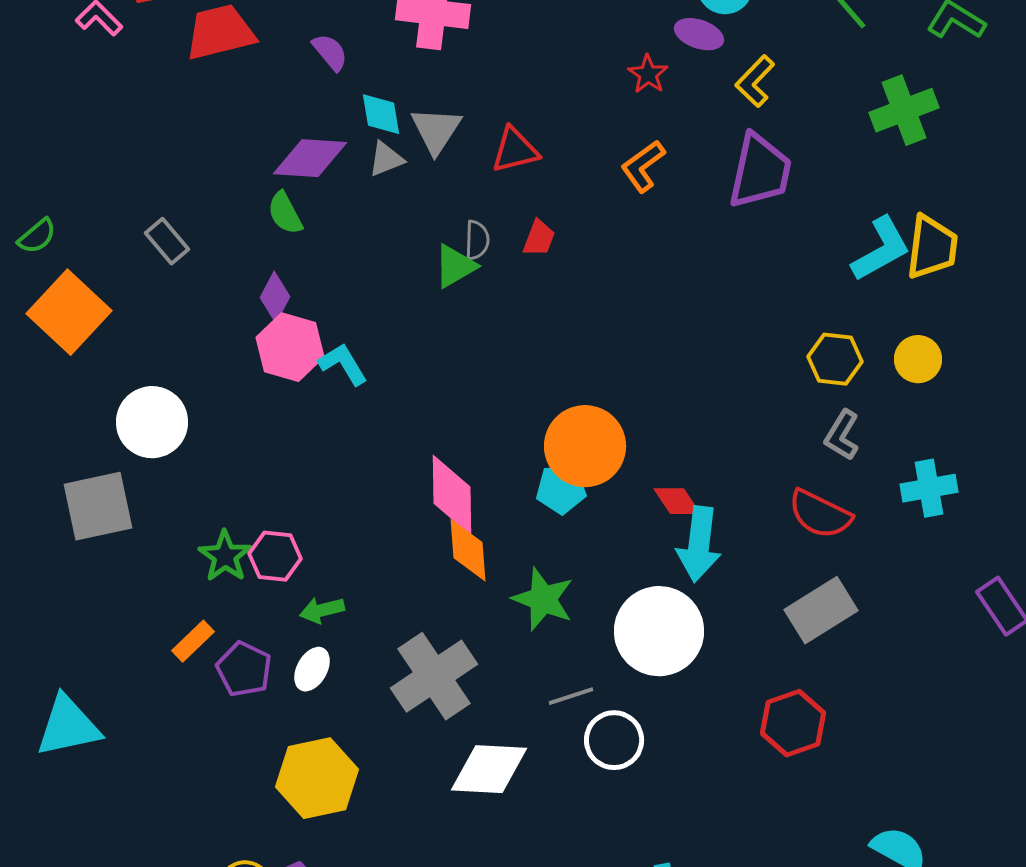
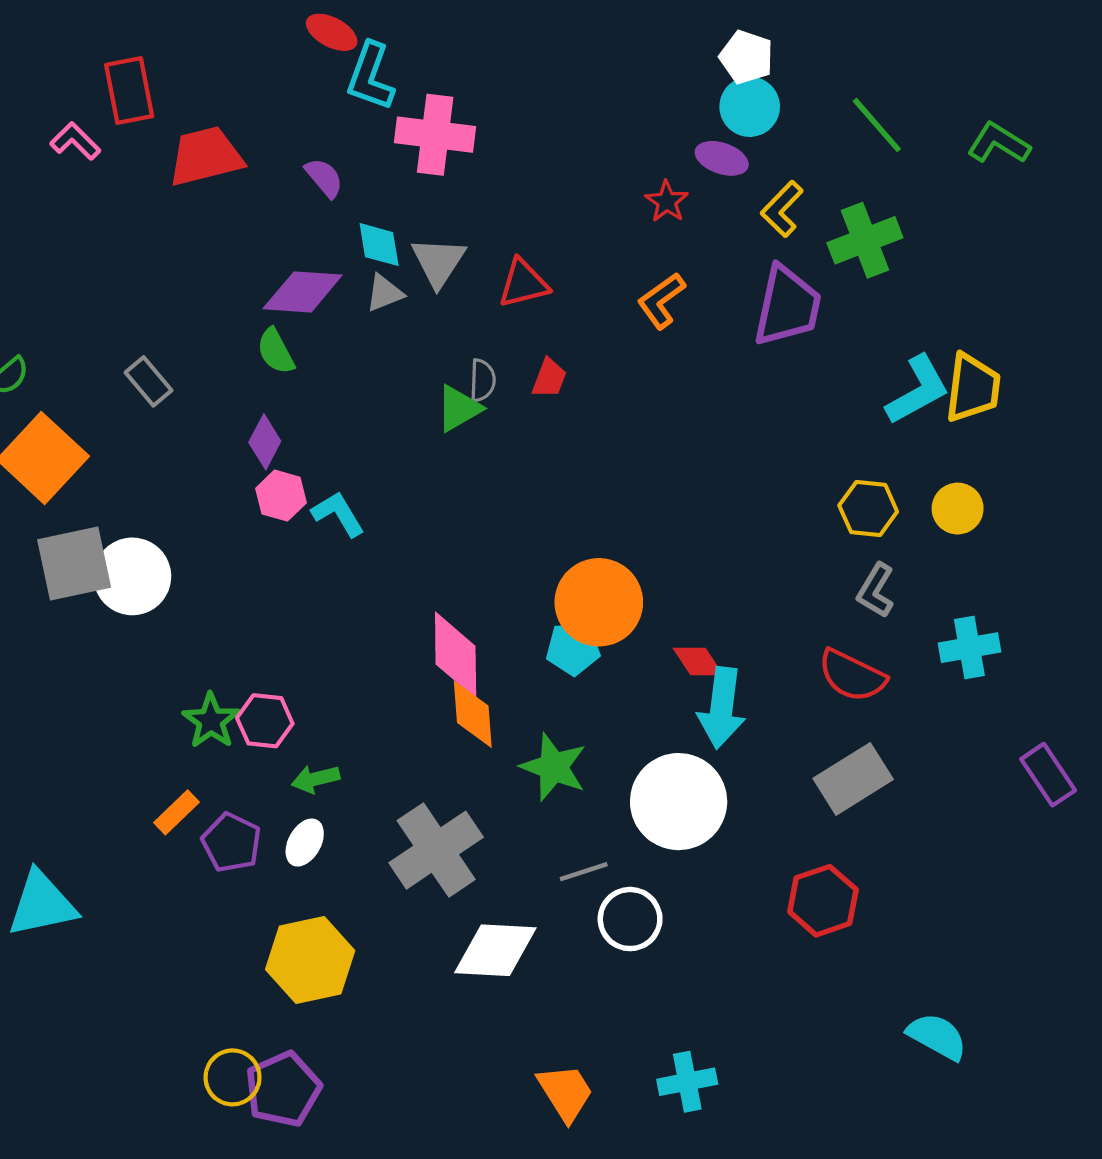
green cross: (904, 110) -> (865, 240), moved
pink hexagon: (290, 347) -> (281, 496), size x0.7
gray square: (98, 506) -> (74, 563), moved

